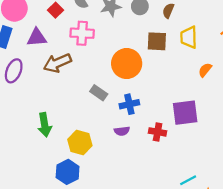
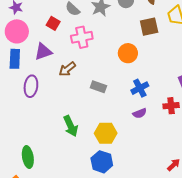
brown arrow: (57, 63) -> (67, 69), size x0.7
orange circle: (127, 64) -> (128, 53), size x0.7
gray rectangle: (99, 93) -> (98, 87), moved

